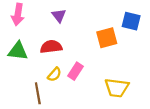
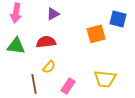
purple triangle: (59, 16) -> (53, 14), turned 40
pink rectangle: (76, 71) -> (68, 86), moved

